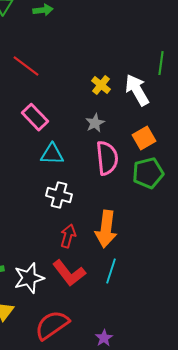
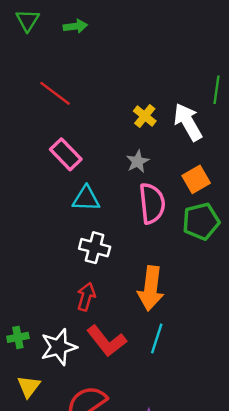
red arrow: (68, 236) -> (86, 297), moved

